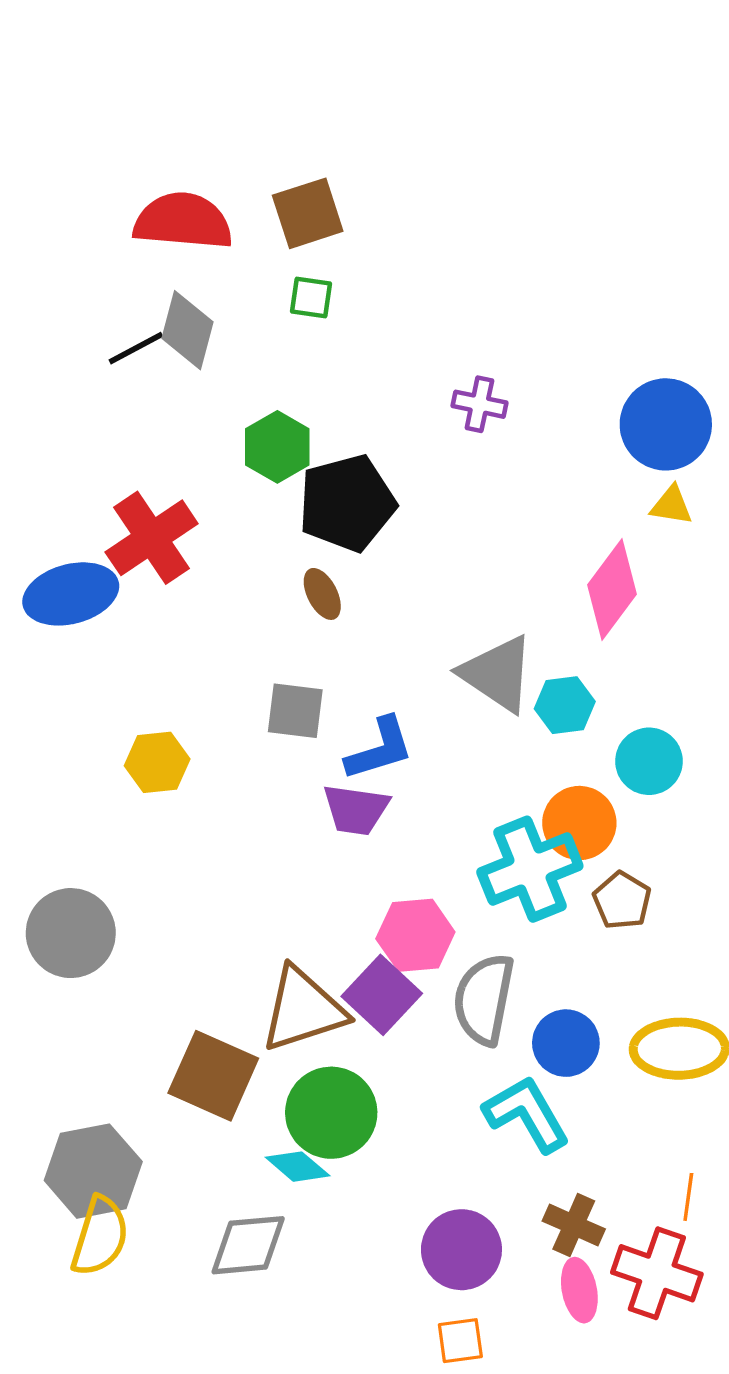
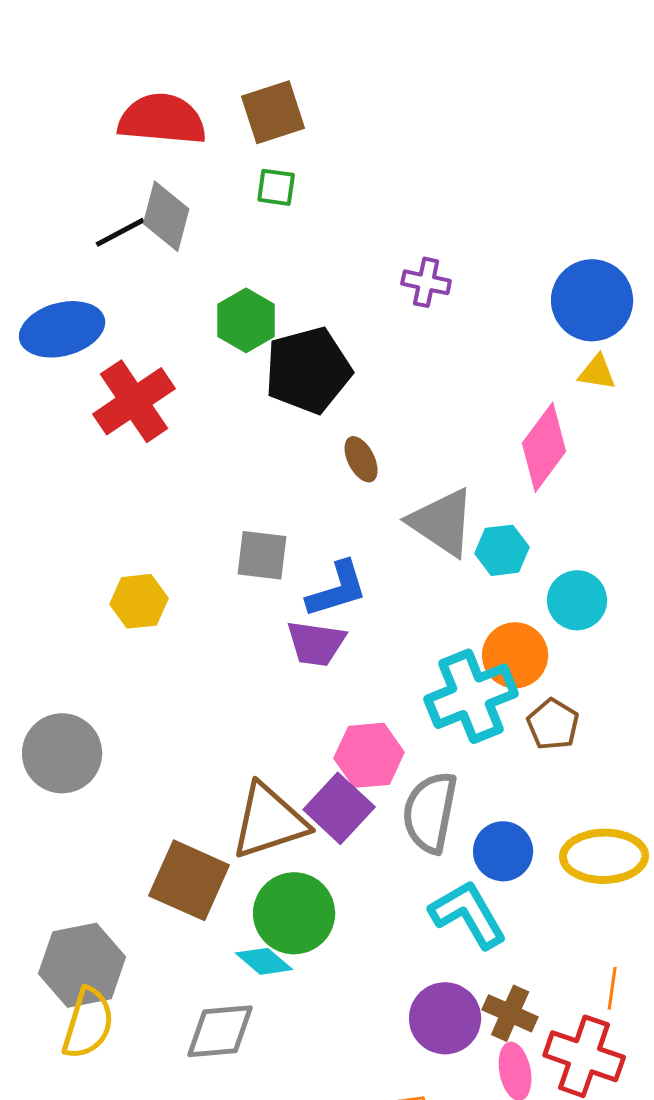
blue ellipse: (71, 594) -> (62, 329), moved
brown ellipse: (322, 594) -> (361, 459), moved
purple circle: (461, 1250) -> (445, 1018), moved

